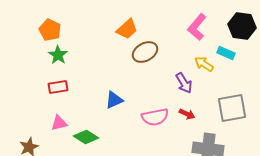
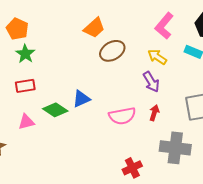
yellow arrow: (204, 64) -> (157, 57), moved
red arrow: (187, 114) -> (154, 113), turned -98
green diamond: (86, 137) -> (55, 110), moved

